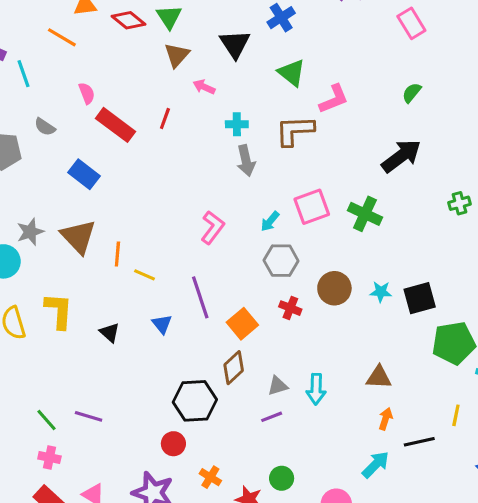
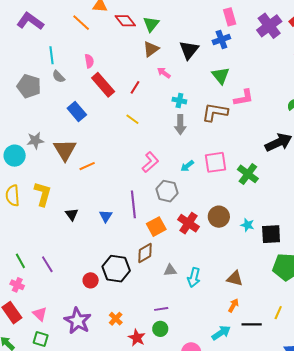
cyan line: (24, 74) -> (51, 55), moved
orange line: (117, 254) -> (87, 166), turned 49
gray hexagon: (281, 261) -> (167, 191), moved
yellow line: (144, 275) -> (132, 119), moved
red cross: (290, 308) -> (188, 223), size x1.5
purple line: (89, 416) -> (47, 264), turned 30
purple line: (272, 417) -> (161, 309), moved
red circle: (173, 444) -> (91, 280), moved

